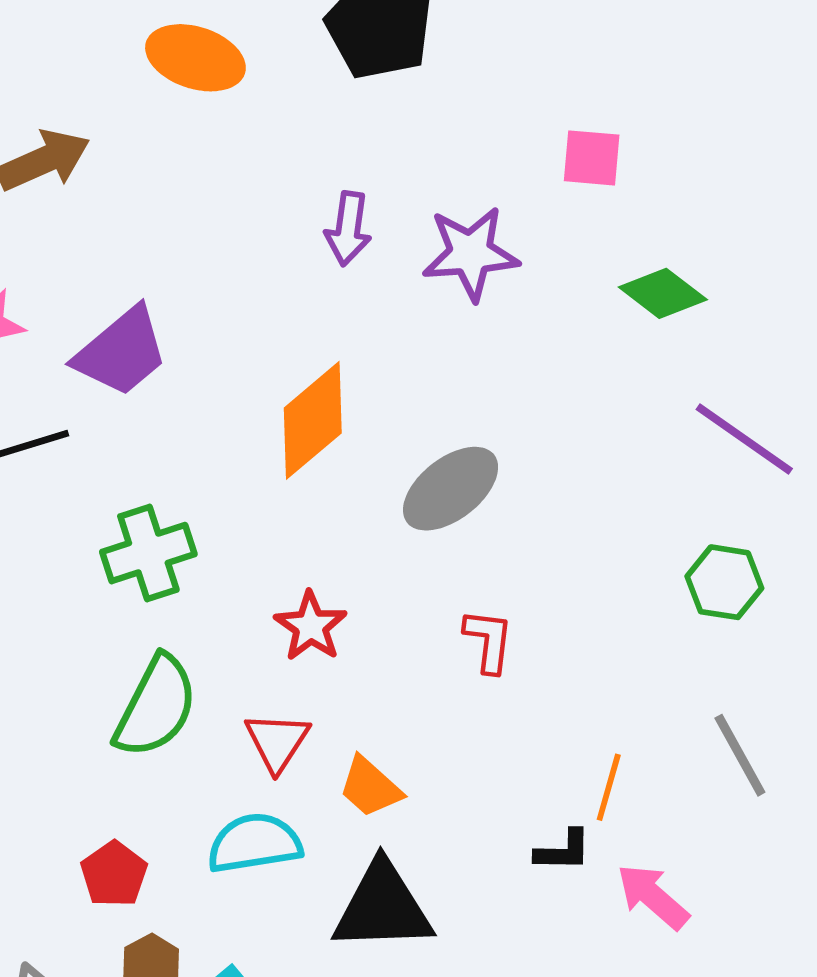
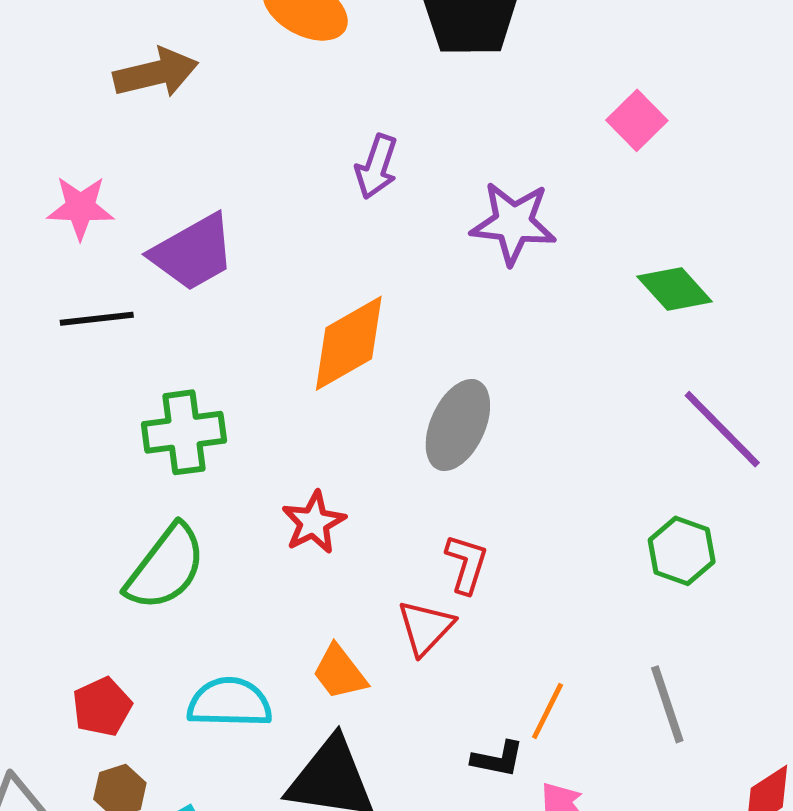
pink square: (592, 158) -> (637, 120), moved, turned 30
purple arrow: (348, 229) -> (377, 167), moved
gray ellipse: (451, 489) -> (458, 425), turned -38
red triangle: (277, 742) -> (425, 627), moved

